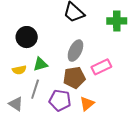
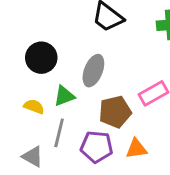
gray ellipse: (75, 51) -> (93, 71), moved
yellow semicircle: (19, 70) -> (34, 107), turned -144
orange triangle: (87, 104) -> (136, 149), turned 35

